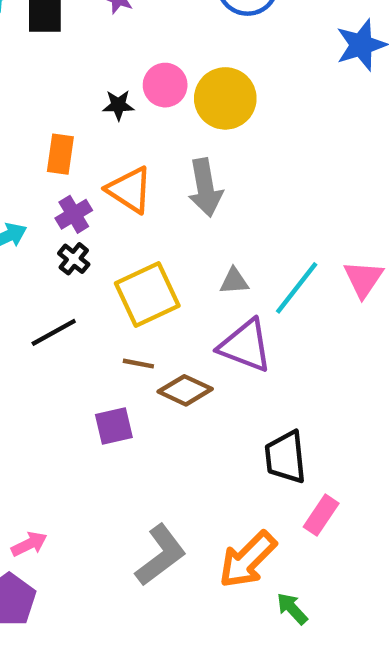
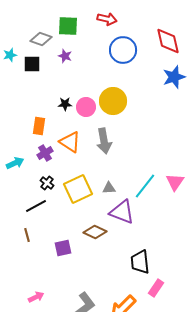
pink circle: (165, 85) -> (86, 107), moved
black cross: (74, 259) -> (47, 183), moved
gray triangle: (234, 281) -> (109, 188), moved
brown line: (138, 364) -> (27, 235), moved, turned 64
pink arrow: (29, 544) -> (36, 297), moved

